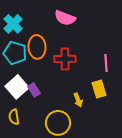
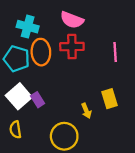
cyan cross: (13, 24) -> (28, 27), moved, turned -30
red cross: (65, 59) -> (72, 47), moved
pink line: (106, 63) -> (115, 52), moved

